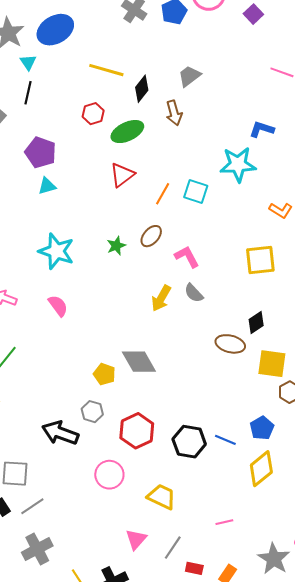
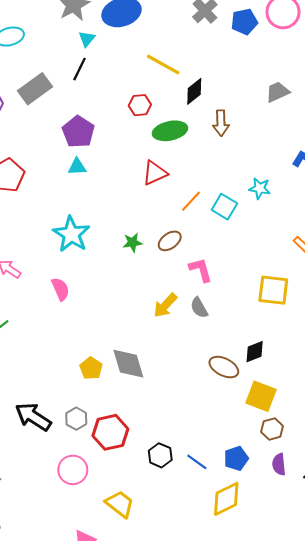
gray trapezoid: (189, 76) -> (278, 92), moved
cyan star: (238, 164) -> (260, 188), moved, size x0.6
gray hexagon: (92, 412) -> (76, 419), moved
black hexagon: (189, 442) -> (160, 455), size x0.7

